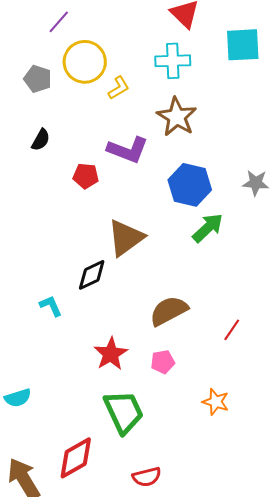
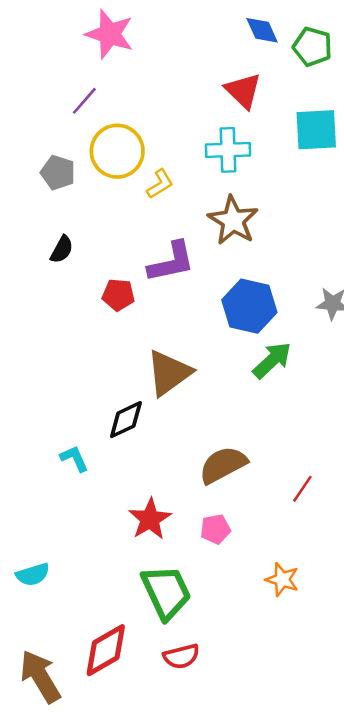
purple L-shape: (128, 150) -> (171, 262), turned -33
red semicircle: (147, 477) -> (181, 656), moved

